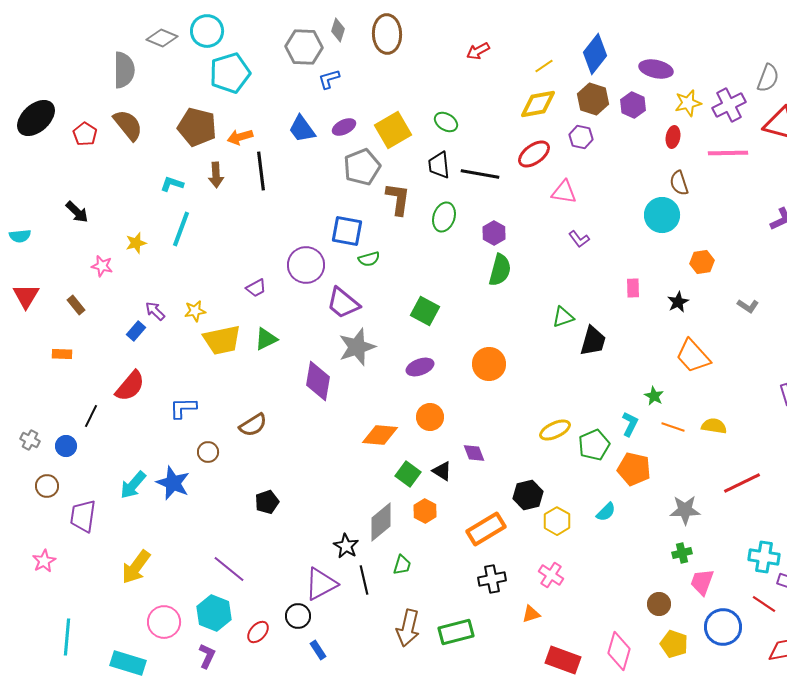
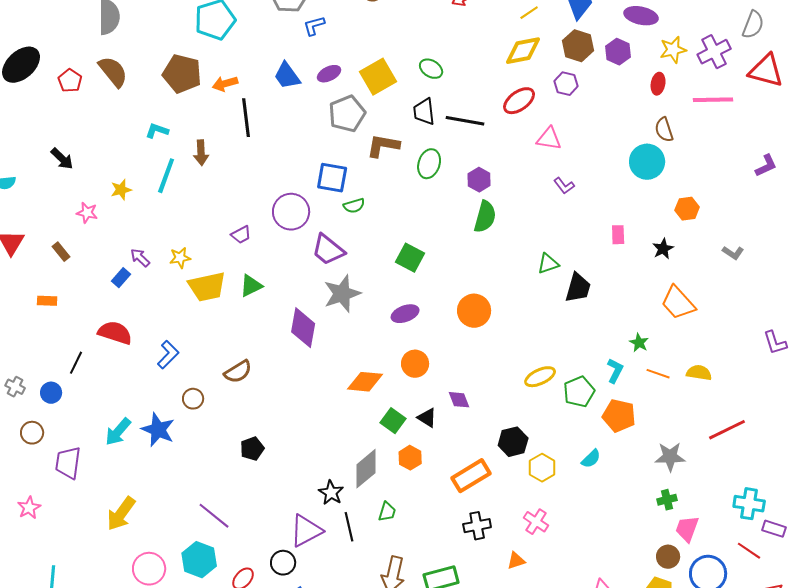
brown arrow: (216, 175) -> (201, 153), moved
brown L-shape: (398, 199) -> (383, 146), turned -88
red semicircle: (130, 386) -> (115, 333), turned -112
blue L-shape: (183, 408) -> (168, 355), turned 136
brown circle: (659, 604) -> (668, 557), moved

